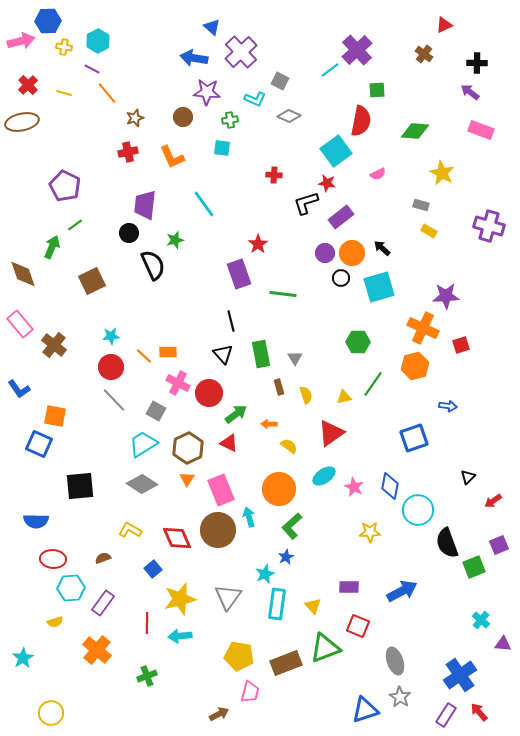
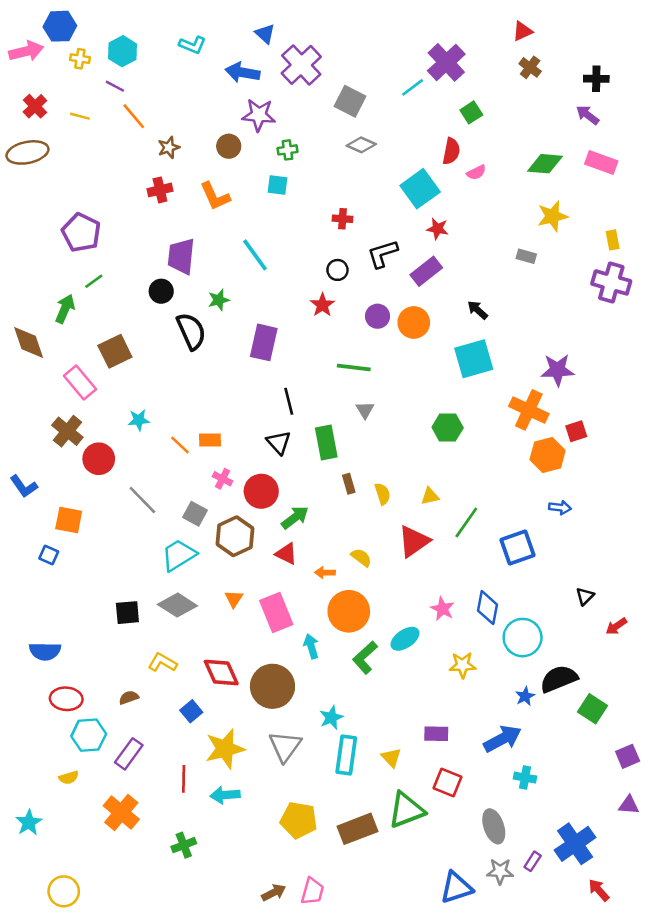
red triangle: (444, 25) -> (523, 31), moved
gray square: (280, 81) -> (350, 101), size x1.4
green square: (377, 90) -> (471, 112), turned -30
cyan L-shape: (255, 99) -> (192, 45), moved
red semicircle: (361, 121) -> (451, 151), size x0.7
green diamond: (415, 131) -> (545, 164), moved
yellow star: (442, 173) -> (553, 216), turned 30
pink semicircle: (378, 174) -> (476, 172), moved
red star: (327, 183) -> (438, 229), moved
yellow rectangle: (429, 231) -> (613, 240), moved, turned 49
purple circle: (325, 253) -> (378, 316), moved
orange circle: (352, 253) -> (414, 322), moved
purple rectangle: (239, 274) -> (264, 342), moved, turned 32
black circle: (341, 278) -> (338, 270), moved
pink rectangle: (20, 324) -> (80, 382), moved
gray triangle: (295, 358) -> (365, 410), moved
orange hexagon: (415, 366) -> (548, 455), moved
red circle: (111, 367) -> (99, 459), moved
pink cross: (178, 383) -> (222, 479), size x0.7
green line: (373, 384) -> (466, 523), moved
orange arrow: (269, 424) -> (325, 573), moved
blue square: (39, 444) -> (49, 555), size x0.6
brown hexagon: (188, 448) -> (235, 536), moved
cyan ellipse: (324, 476) -> (405, 639), moved
black square: (80, 486) -> (127, 613), moved, size x0.7
brown circle: (218, 530) -> (272, 686), moved
black semicircle: (447, 543) -> (559, 679), turned 88
purple square: (499, 545) -> (628, 756), moved
blue star: (286, 557) -> (525, 696), moved
green square: (474, 567) -> (593, 709), turned -35
cyan cross: (481, 620) -> (525, 778), moved, turned -30
pink trapezoid: (250, 692) -> (312, 891), moved
gray star: (400, 697) -> (500, 871), turned -30
purple rectangle: (446, 715) -> (533, 861), moved, size x0.7

